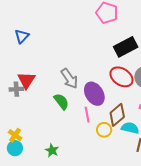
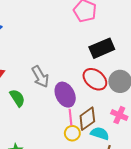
green semicircle: (61, 101) -> (17, 98), moved
pink line: (87, 115) -> (71, 117), moved

